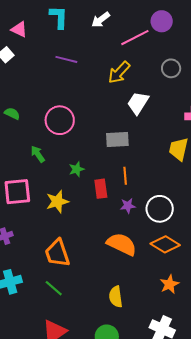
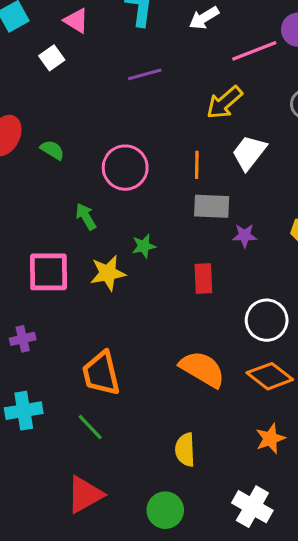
purple line: (66, 59) -> (145, 74), turned -35
orange line: (125, 176) -> (197, 165), moved
red rectangle: (101, 189) -> (203, 279), moved
yellow star: (57, 202) -> (108, 273), moved
purple star: (128, 206) -> (245, 236), moved

